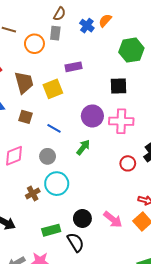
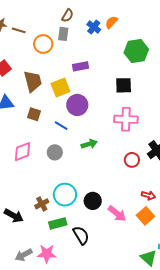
purple circle: (92, 116) -> (77, 105), moved
green arrow: (83, 147) -> (89, 144), turned 35
cyan circle: (57, 184) -> (65, 195), moved
brown cross: (33, 193) -> (42, 204), moved
black circle: (82, 218) -> (93, 201), moved

